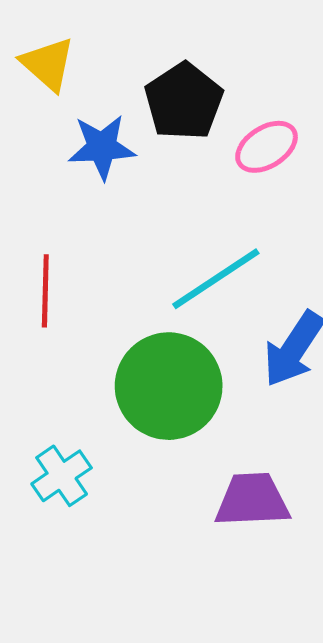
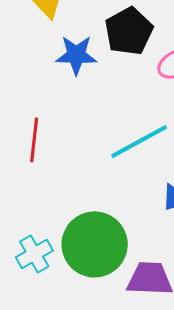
green circle: (169, 386) -> (95, 244), moved

